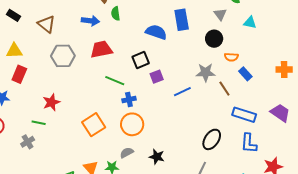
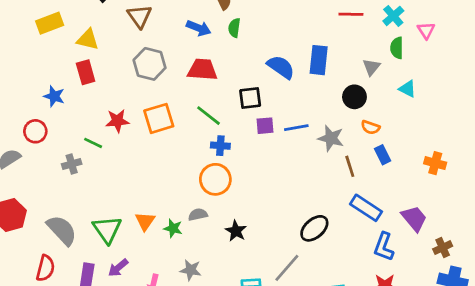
red rectangle: (19, 74) -> (86, 72), turned -54
blue line: (182, 92) -> (296, 128), moved
orange square: (94, 125) -> (159, 118), moved
blue L-shape: (249, 143) -> (384, 247), moved

